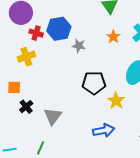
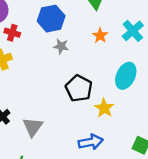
blue hexagon: (59, 29) -> (51, 19), moved
black pentagon: (94, 83) -> (79, 88), turned 30

